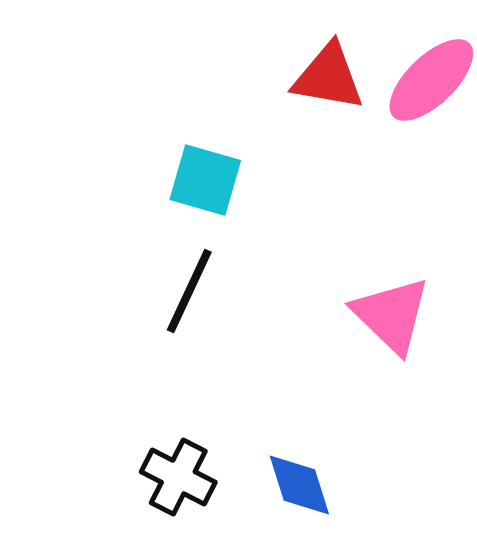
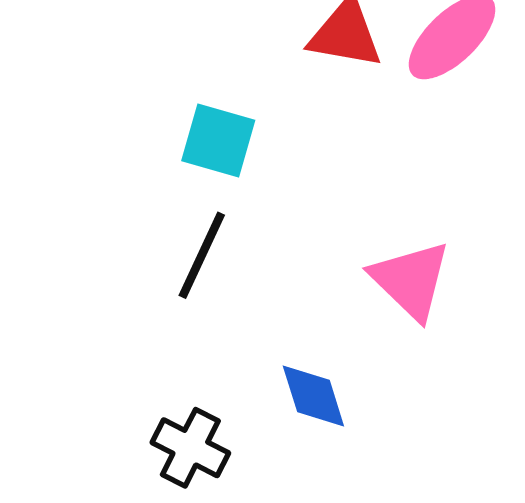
blue diamond: (299, 485) -> (313, 396), moved

